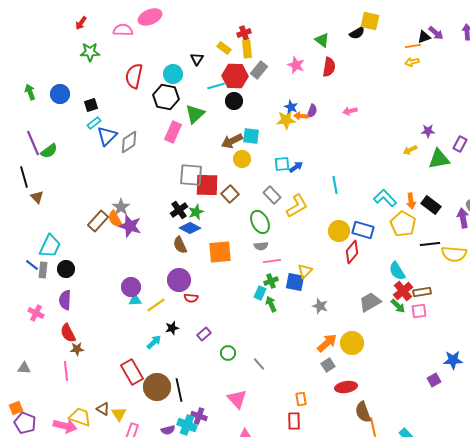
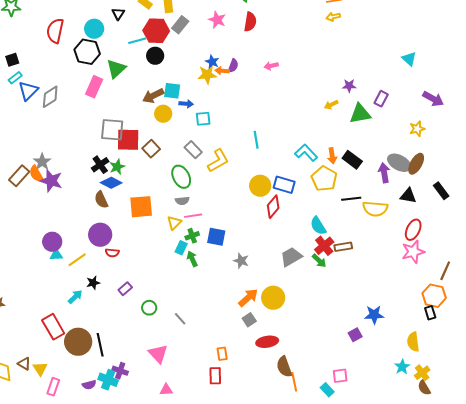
blue arrow: (296, 167) -> (186, 104), moved, turned 40
yellow triangle: (305, 271) -> (174, 223), moved
pink square: (419, 311) -> (340, 376), moved

